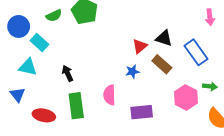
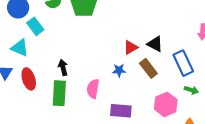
black arrow: (68, 73) -> (63, 67), moved
green arrow: (210, 86) -> (191, 90), moved
red ellipse: (44, 115) -> (29, 79), moved, turned 50

